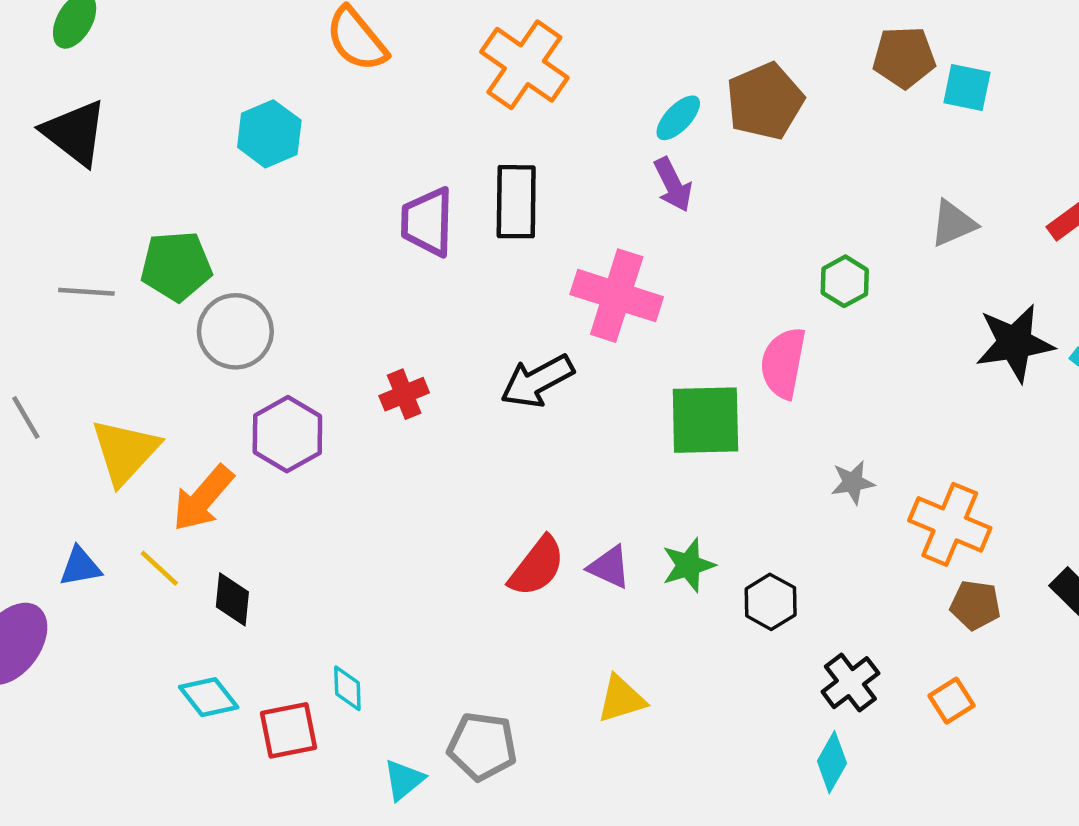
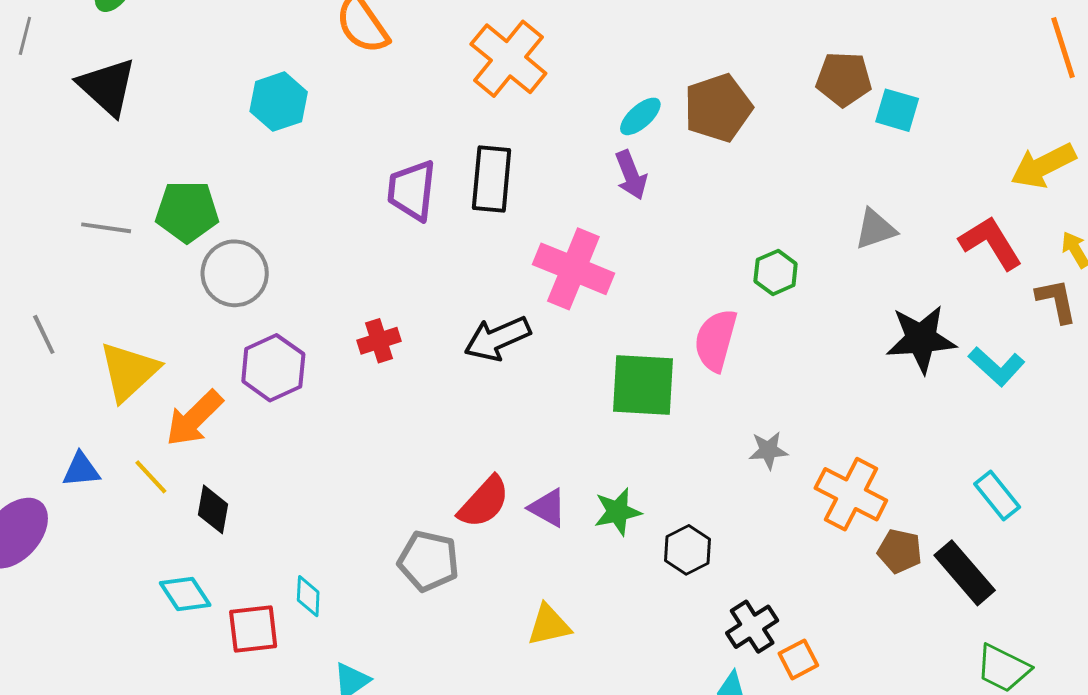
brown pentagon: (975, 605) -> (900, 551), moved
orange square: (951, 701) -> (798, 659), moved
gray pentagon: (482, 746) -> (428, 561), moved

